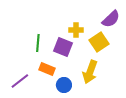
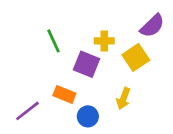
green line: (38, 43) -> (54, 41), moved, turned -30
yellow arrow: (90, 72) -> (123, 99), size x0.7

